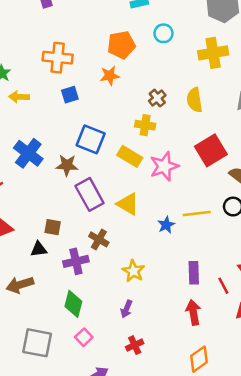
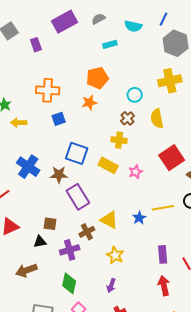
cyan circle: (163, 33) -> (135, 95), moved
pink star: (164, 166) -> (136, 172), size x0.6
yellow triangle: (128, 204) -> (109, 220), moved
brown cross: (99, 239) -> (87, 232), turned 35

